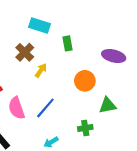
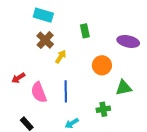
cyan rectangle: (39, 25) -> (43, 15), moved
blue line: (45, 108) -> (66, 91), turned -40

